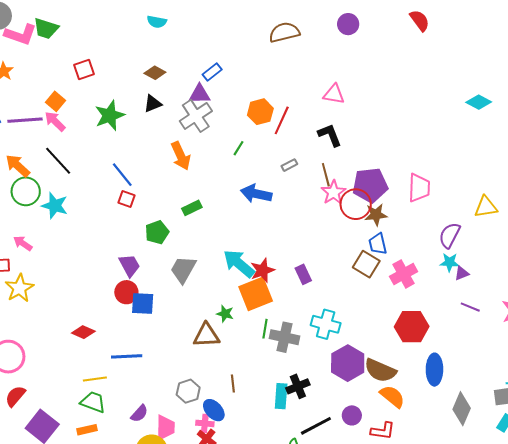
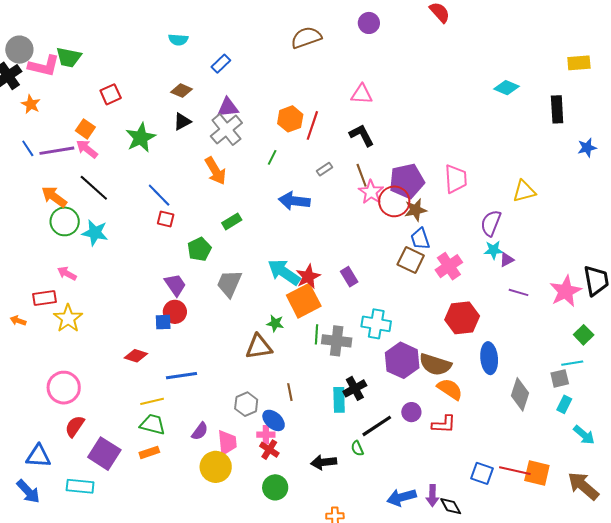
blue rectangle: (212, 72) -> (221, 64), moved
blue square: (143, 303) -> (163, 322), moved, size x0.7

